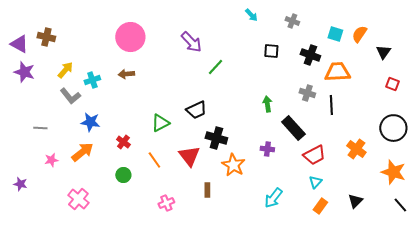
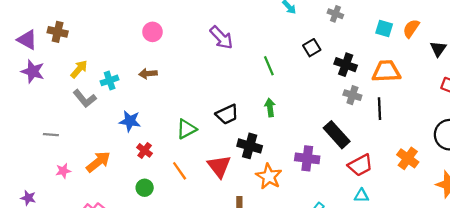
pink circle: (130, 37) -> (152, 32), size x0.6
black square: (271, 51) -> (312, 48), turned -35
black cross: (310, 55) -> (346, 65), moved
green line: (215, 67) -> (269, 66), moved, turned -66
green arrow: (267, 104) -> (270, 108), moved
blue star: (90, 122) -> (130, 121), moved
purple cross: (267, 149) -> (307, 158), size x1.5
cyan triangle: (315, 182) -> (361, 196), turned 48

